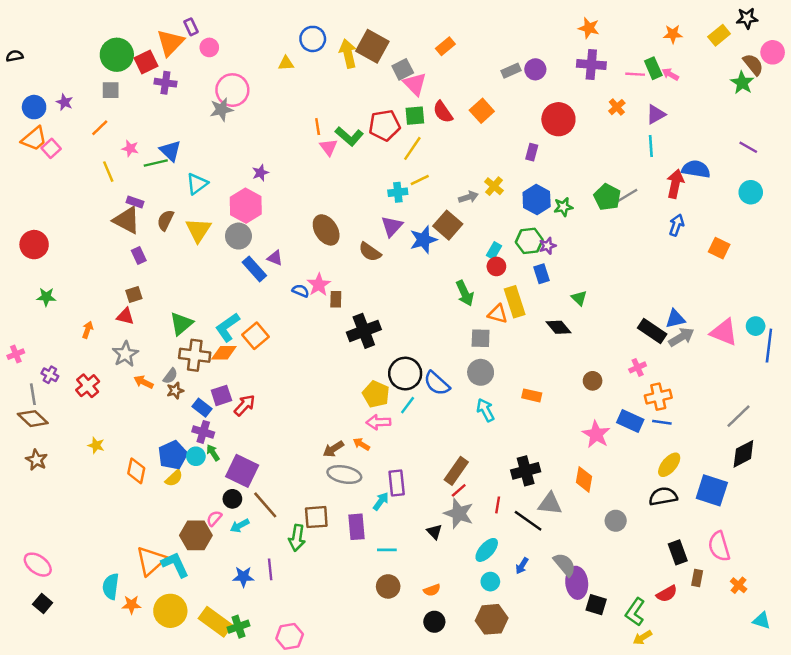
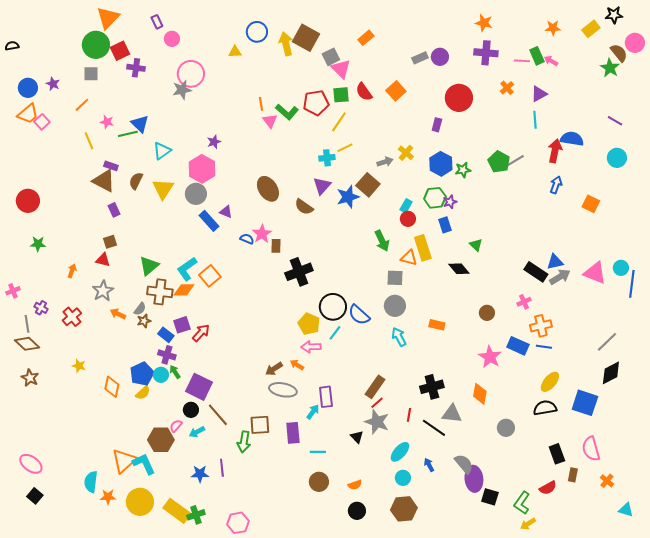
orange triangle: (170, 43) -> (108, 18), moved
blue arrow: (522, 566) -> (429, 465), turned 120

